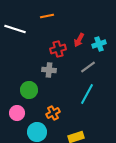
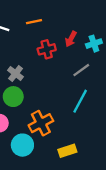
orange line: (47, 16) -> (34, 22), moved
gray cross: (49, 70) -> (16, 74), moved, turned 32
orange cross: (53, 113) -> (41, 123), size x1.5

